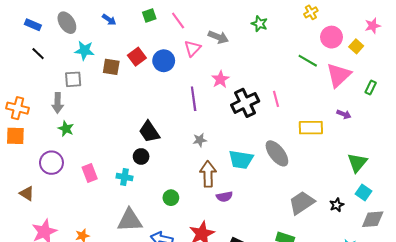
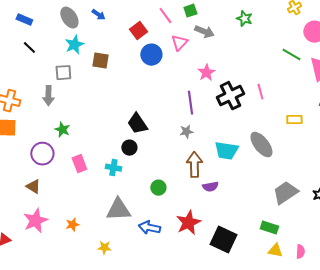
green square: (149, 15) -> (190, 11), moved
gray ellipse: (67, 23) -> (69, 18), moved
cyan star: (84, 50) -> (74, 45), turned -30
red square: (137, 57) -> (138, 31), moved
purple line: (194, 99) -> (190, 103), moved
yellow rectangle: (311, 128) -> (294, 120), size x0.7
green star: (66, 129) -> (62, 130), moved
brown triangle: (27, 194) -> (33, 187), moved

